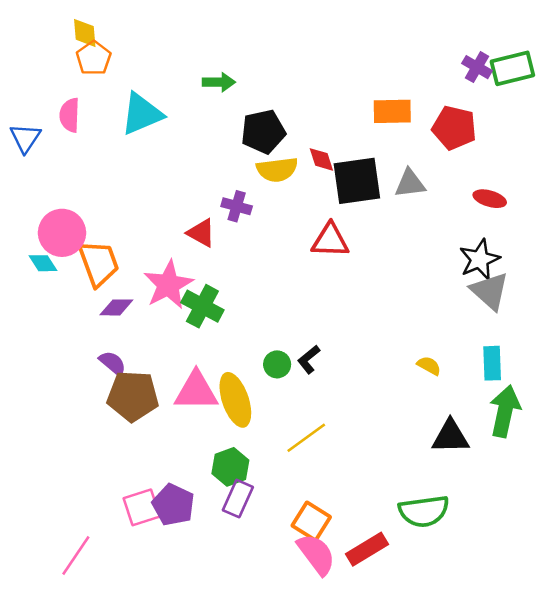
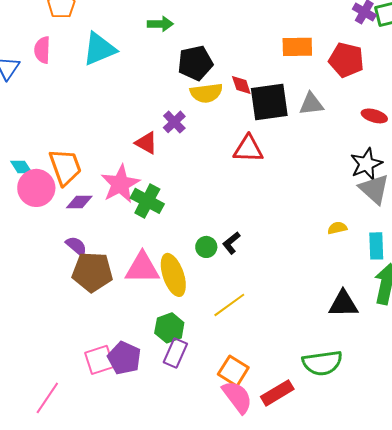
purple cross: (237, 206) -> (174, 122), turned 30
pink circle: (62, 233) -> (36, 188), moved
yellow semicircle: (429, 366) -> (337, 228), moved, turned -42

